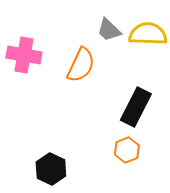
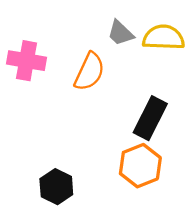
orange hexagon: (127, 150) -> (140, 166), size x1.5

